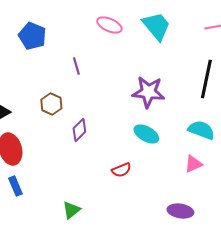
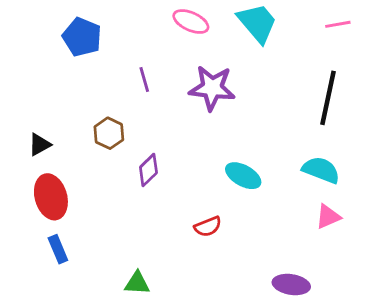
purple star: (148, 92) -> (212, 88), moved
pink triangle: (193, 164) -> (328, 217), moved
green triangle: (71, 210) -> (137, 283), turned 42

